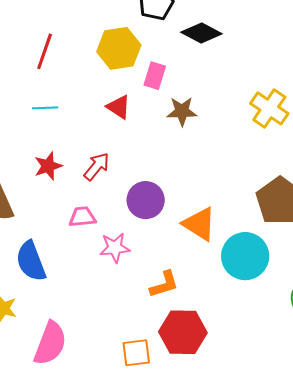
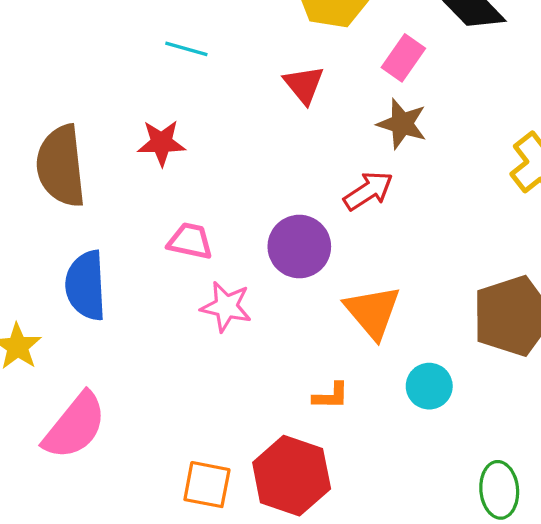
pink rectangle: (155, 76) -> (403, 58), moved
red arrow: (97, 166) -> (368, 191), moved
cyan circle: (245, 256) -> (429, 386), size x0.6
orange L-shape: (164, 284) -> (331, 396), moved, size x0.7

